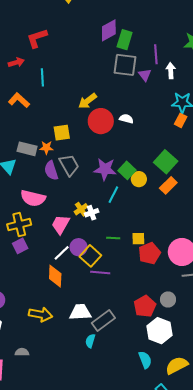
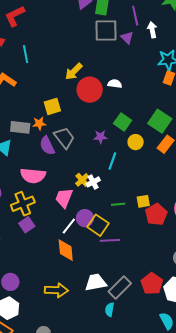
purple star: (105, 169) -> (100, 137), size x0.6
green square: (127, 170) -> (123, 122), moved
red pentagon: (145, 306) -> (152, 284), moved

